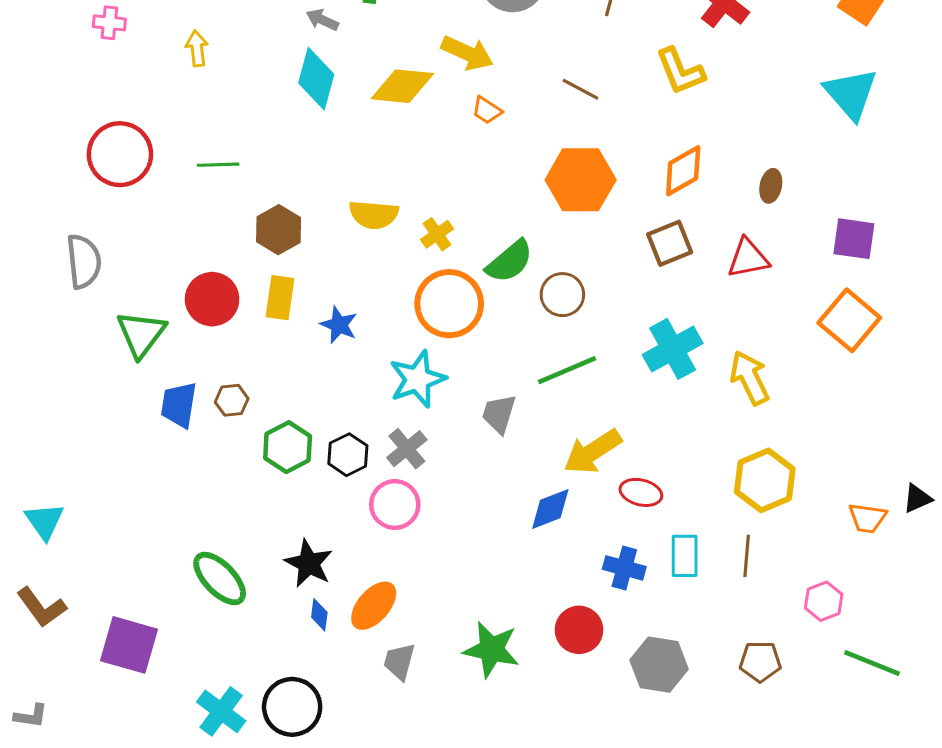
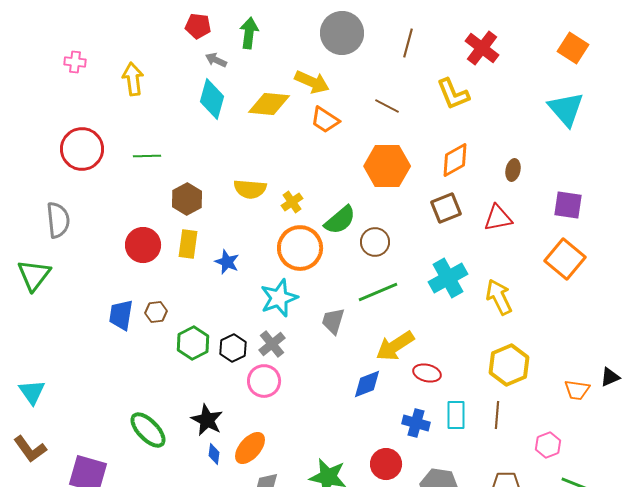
yellow arrow: (197, 48) -> (133, 79), size x1.4
orange trapezoid: (487, 110) -> (325, 120), size x1.4
green triangle: (141, 334) -> (34, 275), moved

